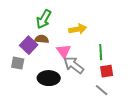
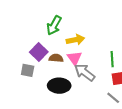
yellow arrow: (78, 29) -> (75, 40), moved
brown semicircle: (42, 39) -> (56, 58), moved

